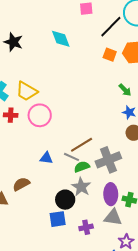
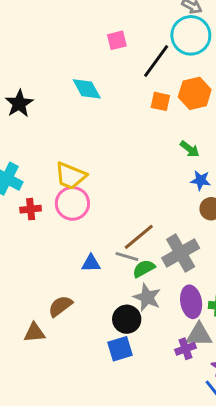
black star: (13, 42) -> (19, 104), turned 30
yellow trapezoid: (27, 91) -> (71, 176), moved
purple cross: (86, 227) -> (185, 349), moved

